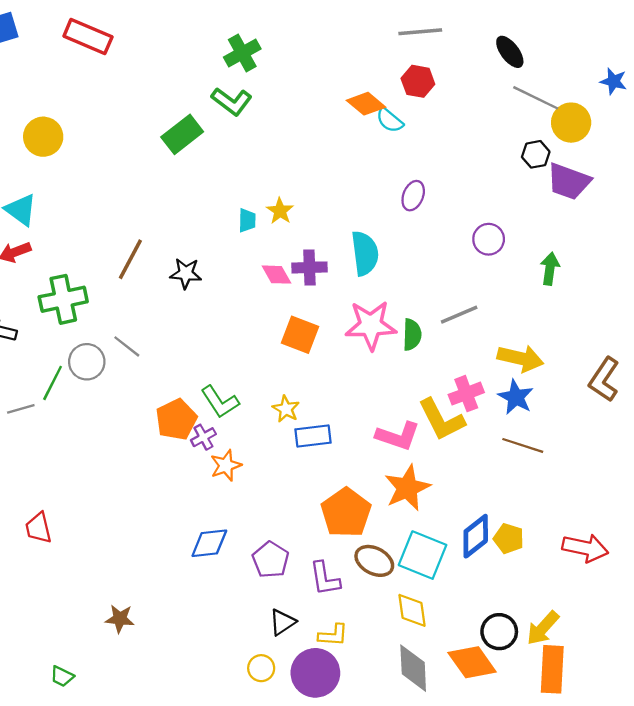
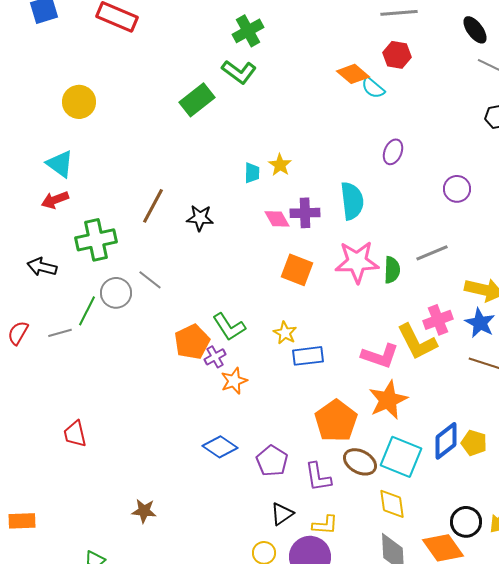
blue diamond: (209, 543) -> (220, 447), turned 40

